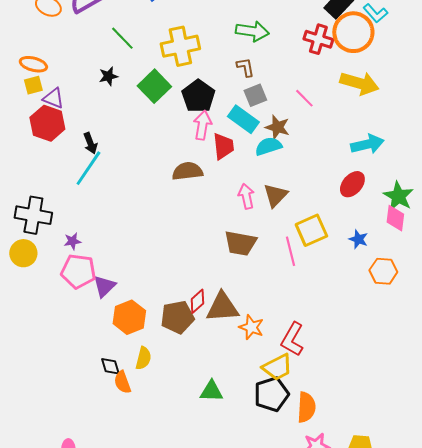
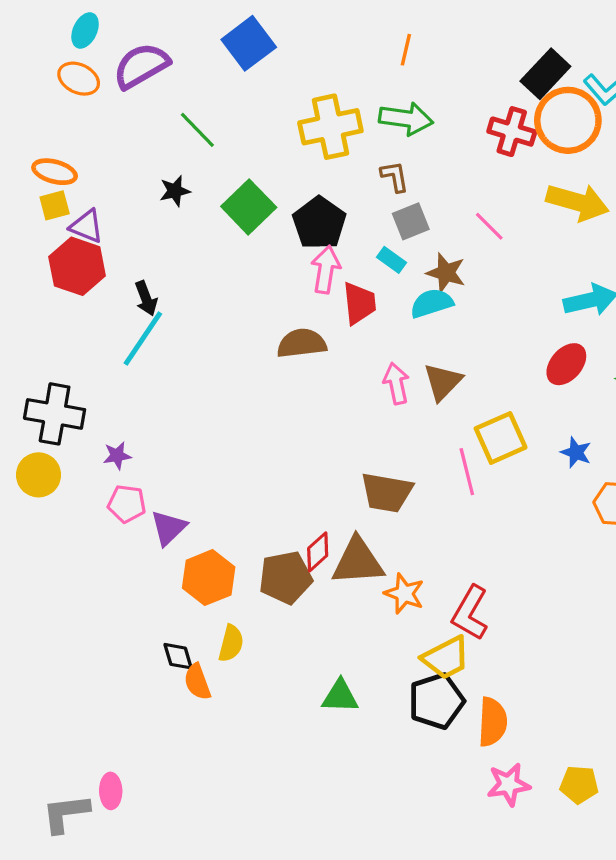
yellow cross: (180, 46) -> (330, 127), moved
cyan rectangle: (243, 119) -> (391, 260), size x0.6
brown trapezoid: (240, 243) -> (387, 493), moved
pink pentagon: (78, 271) -> (127, 504), size x0.7

